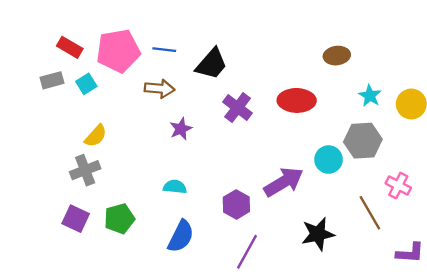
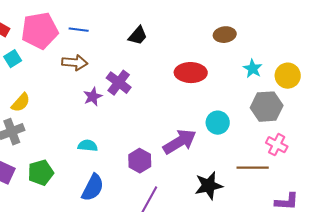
black trapezoid: (212, 64) -> (138, 36), moved, size x0.7
purple cross: (238, 108) -> (119, 83), moved
gray hexagon: (363, 141) -> (267, 107), moved
brown line: (370, 213) -> (253, 168), turned -60

